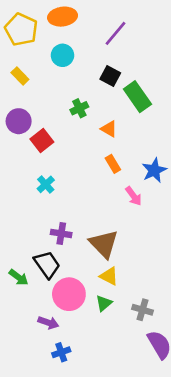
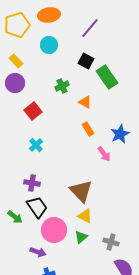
yellow pentagon: (21, 29) -> (17, 25), turned 30
purple circle: (19, 121) -> (15, 83), moved
purple cross: (61, 234) -> (32, 183), moved

